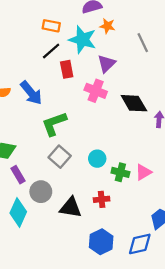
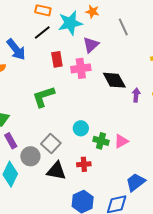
cyan star: (82, 40) -> (70, 23), turned -30
red rectangle: (67, 69) -> (57, 59), moved
pink cross: (96, 91) -> (81, 68), turned -30
blue arrow: (31, 93) -> (16, 49), moved
gray square: (60, 157) -> (51, 144), moved

